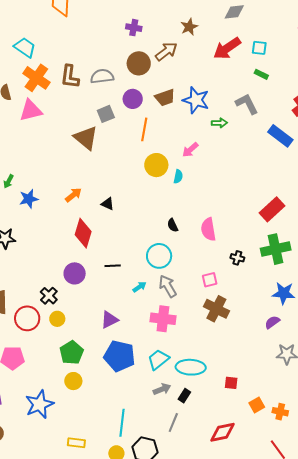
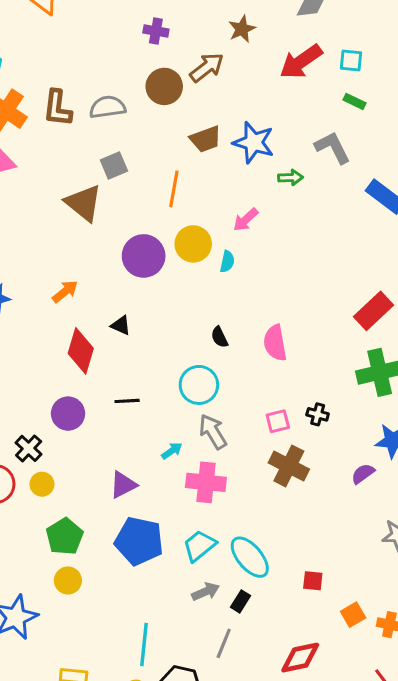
purple circle: (133, 99) -> (144, 256), moved, size x1.4
black triangle: (108, 204) -> (121, 325), moved
black cross: (237, 258) -> (318, 414), moved
cyan arrow: (139, 287) -> (172, 451), moved
purple semicircle: (272, 322) -> (363, 474), moved
cyan ellipse: (191, 367) -> (250, 557), turned 48

